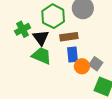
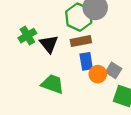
green hexagon: (53, 16) -> (79, 17), moved
green trapezoid: (42, 56) -> (53, 84), moved

